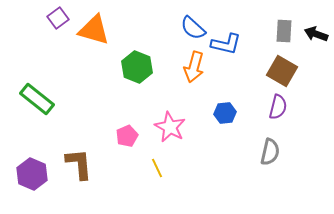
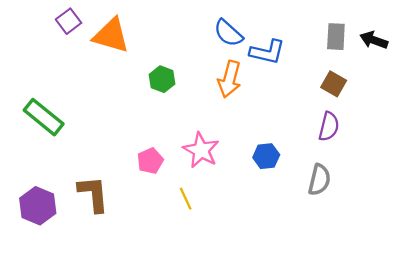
green hexagon: (137, 67) -> (162, 79), size x0.7
brown square: (282, 71) -> (334, 84), size x0.7
blue hexagon: (225, 113) -> (266, 156), moved

